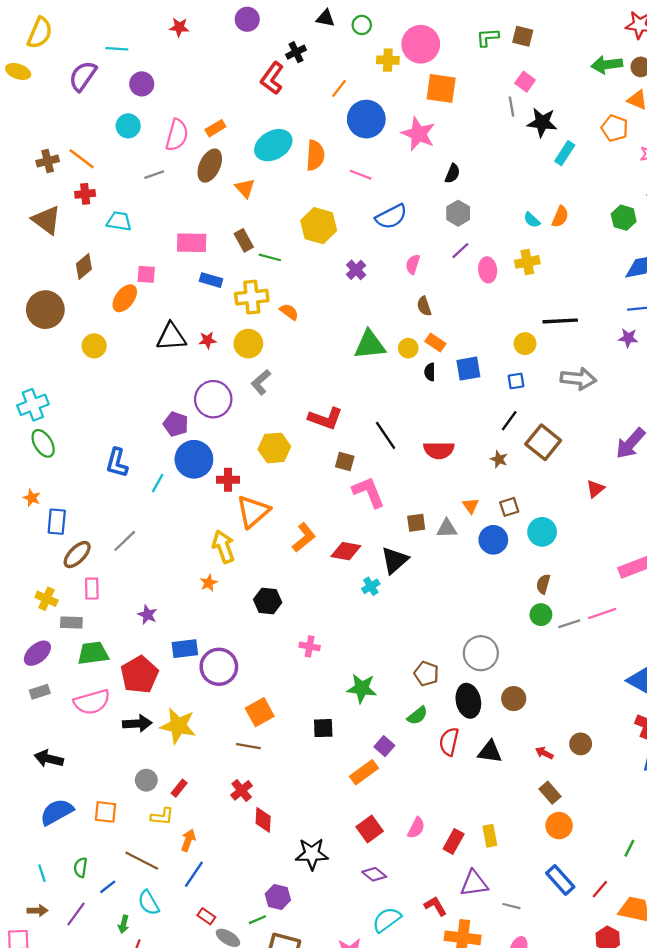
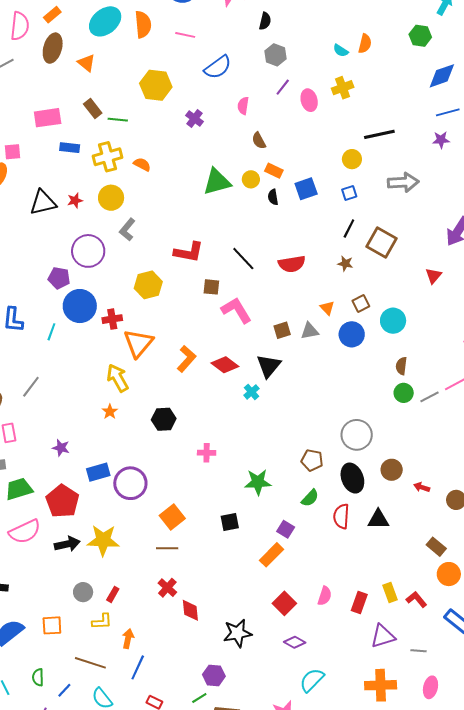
red diamond: (346, 551) -> (225, 365), turned 36
red arrow: (544, 753) -> (422, 487), moved
red L-shape: (435, 906) -> (416, 599), moved

